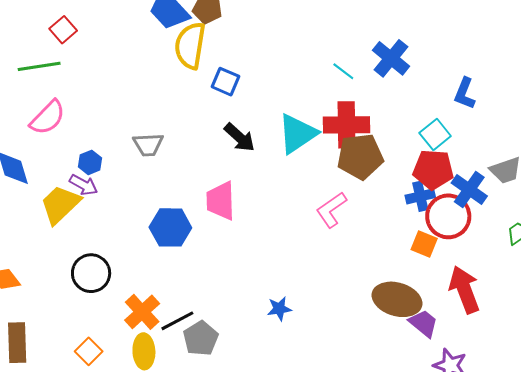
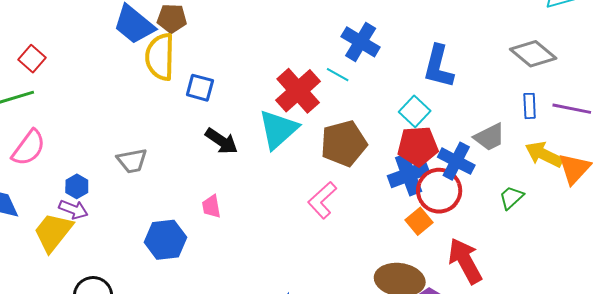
cyan line: (343, 71) -> (338, 75), moved
blue L-shape: (465, 93) -> (438, 67), size x1.4
red cross: (347, 125) -> (298, 91), moved, turned -33
blue cross: (420, 196) -> (409, 175), size x1.4
pink trapezoid: (221, 201) -> (211, 206), size x0.6
orange square: (424, 244) -> (419, 221), turned 36

